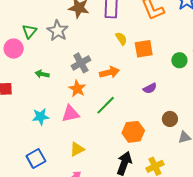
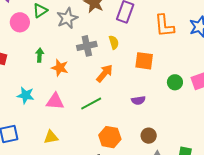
yellow semicircle: (121, 39) -> (114, 42), moved
gray cross: (81, 63) -> (87, 46), moved
orange arrow: (109, 72) -> (104, 73), turned -54
green arrow: (42, 74) -> (40, 55), turned 64
orange star: (77, 89) -> (60, 68), moved, turned -30

